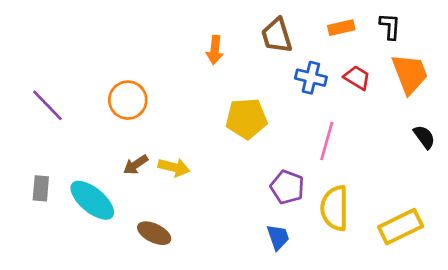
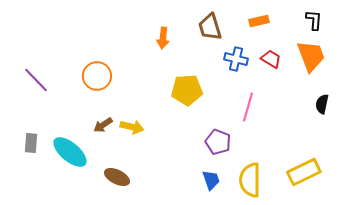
black L-shape: (390, 26) -> (314, 20), moved
black semicircle: (424, 137) -> (322, 104), turned -132
yellow semicircle: (335, 208) -> (250, 180), moved

